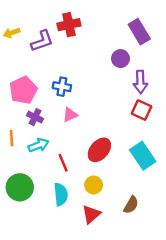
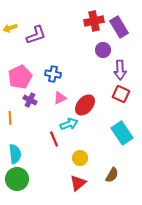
red cross: (69, 25) -> (94, 21), moved
cyan arrow: (39, 145) -> (69, 124), moved
red ellipse: (99, 150) -> (85, 105), moved
green circle: (20, 187) -> (17, 179), moved
cyan semicircle: (61, 194) -> (15, 154), moved

